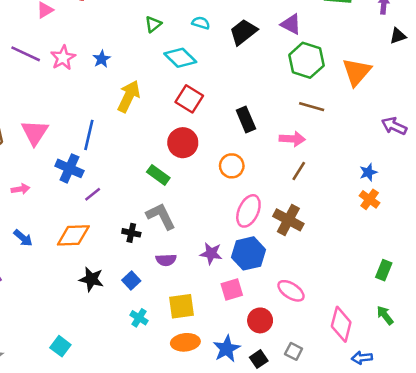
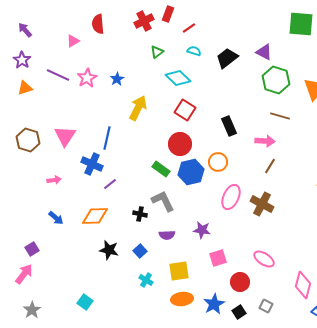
blue hexagon: (248, 253) -> (191, 172), moved

